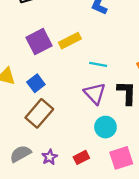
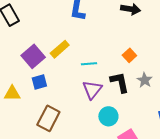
blue square: (36, 83) -> (39, 82), moved, turned 35
purple triangle: (95, 93) -> (92, 90), turned 35

